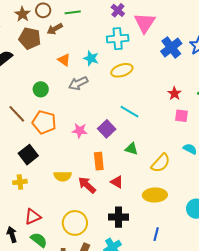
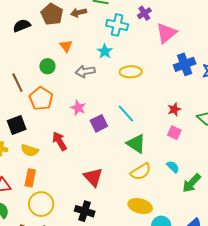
cyan cross: (118, 39) -> (117, 25), moved
orange triangle: (64, 60) -> (66, 46), moved
pink star: (80, 131) -> (78, 108), moved
green triangle: (131, 149) -> (136, 144), moved, size x1.5
orange rectangle: (99, 161) -> (30, 178), moved
yellow semicircle: (63, 176) -> (30, 150), moved
red triangle: (117, 182) -> (93, 177), size x1.5
red arrow: (87, 185) -> (60, 141), moved
yellow ellipse: (155, 195) -> (140, 206), moved

